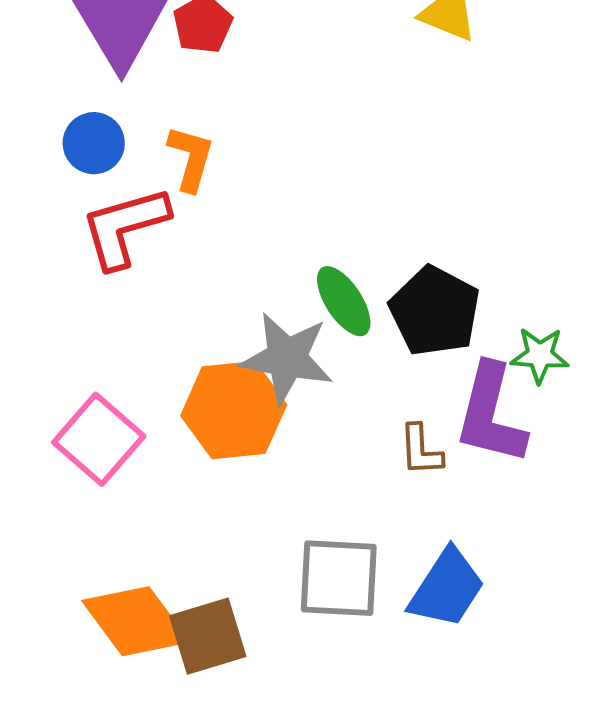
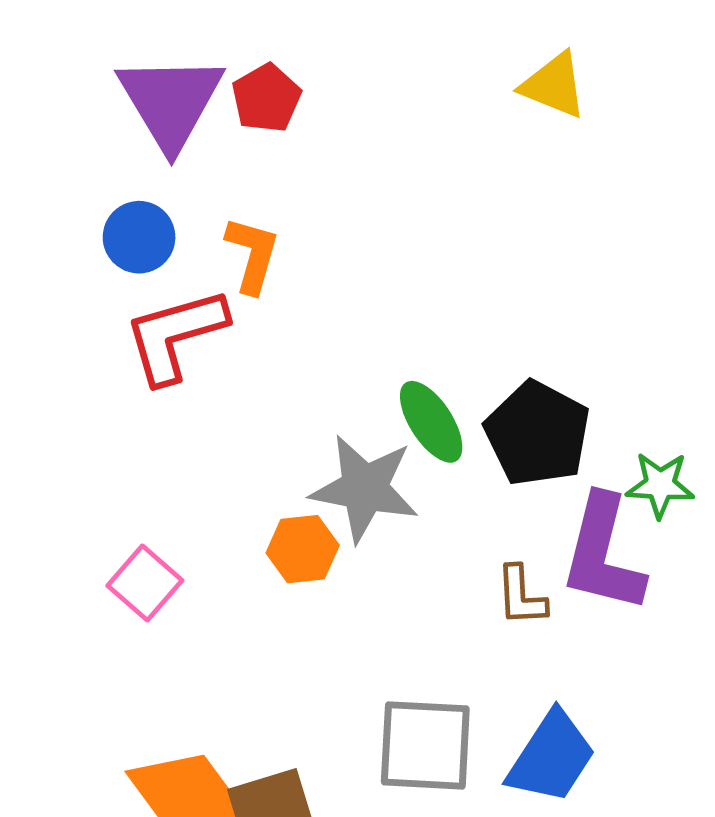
orange hexagon: (234, 410) -> (303, 549), size x0.6
pink square: (99, 439) -> (145, 583), size x0.7

